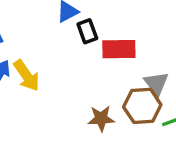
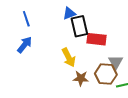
black rectangle: (87, 31) -> (79, 26), size x1.5
yellow arrow: (27, 76) -> (69, 57), moved

